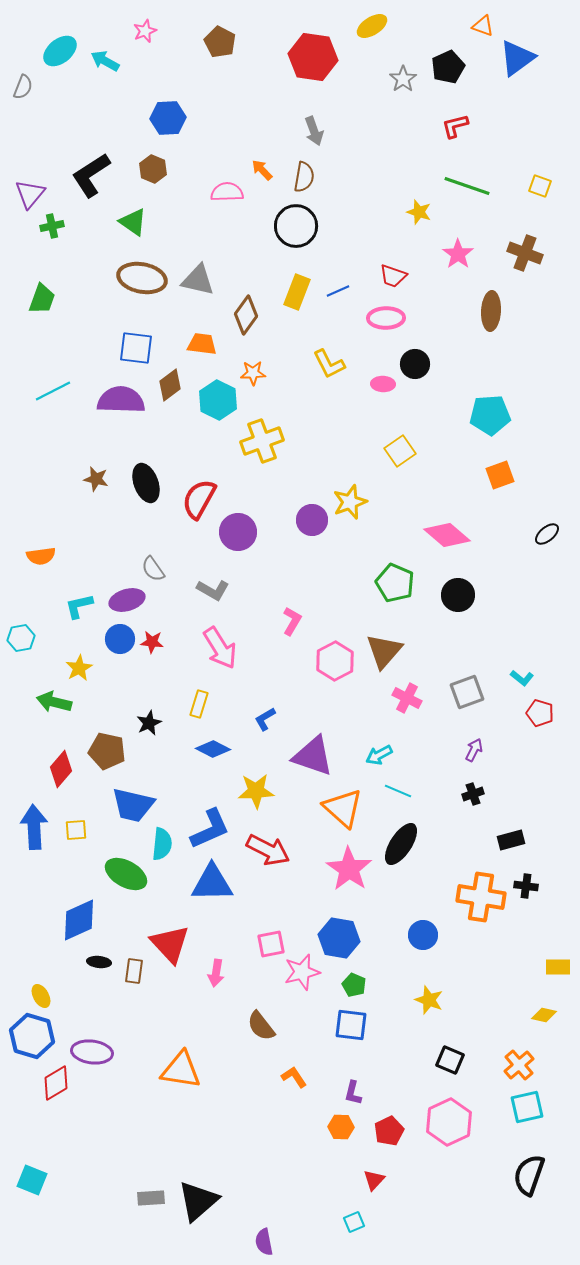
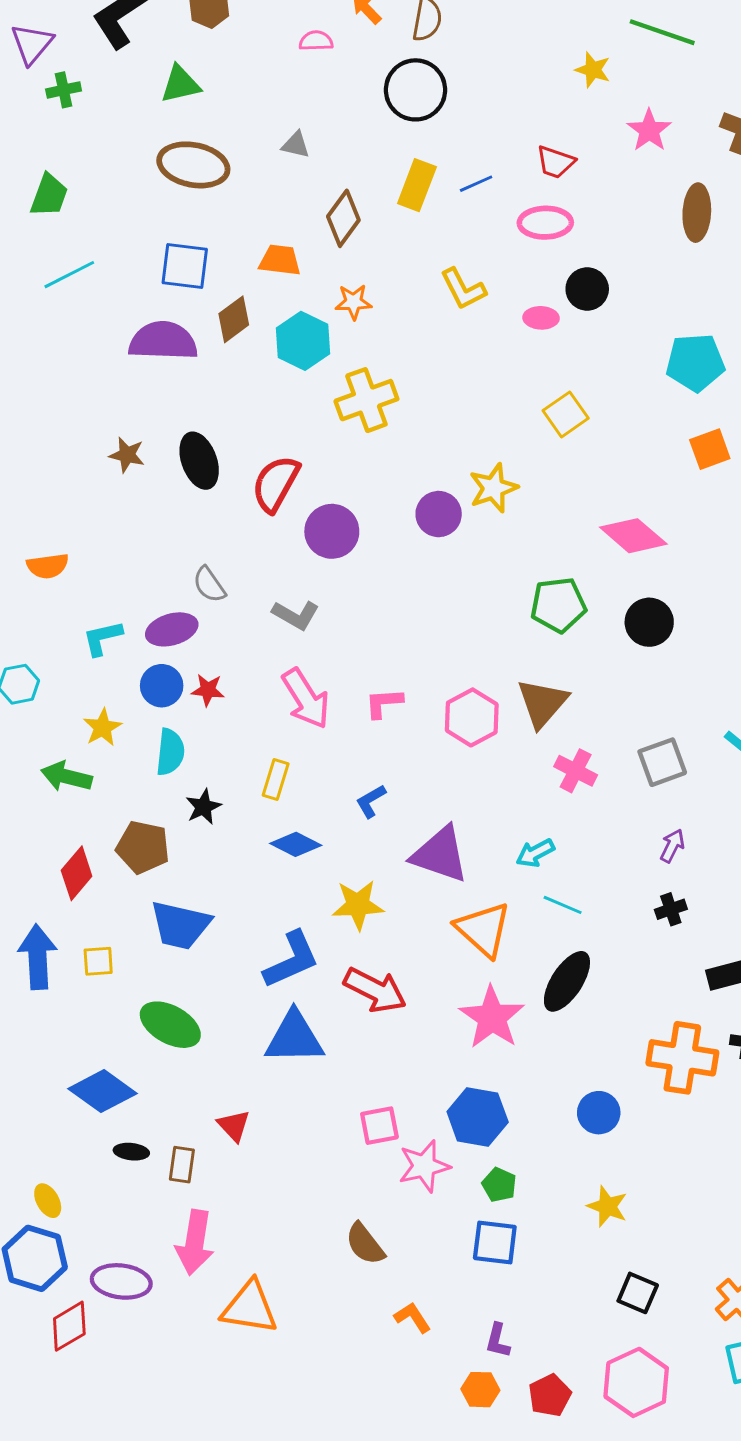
pink semicircle: (227, 192) -> (316, 41), size x0.7
green triangle: (133, 222) -> (180, 84), turned -48
gray triangle: (198, 280) -> (296, 145), moved, size x0.6
cyan line: (53, 391) -> (69, 275), moved
green pentagon: (395, 583) -> (558, 605), turned -30
pink L-shape: (292, 621) -> (384, 703), moved, turned -124
cyan semicircle: (162, 844) -> (170, 752), moved
blue diamond: (79, 920) -> (102, 1091), turned 60
red triangle: (170, 944) -> (234, 1126), size x0.6
pink arrow: (216, 973) -> (195, 1242), moved, size x1.6

